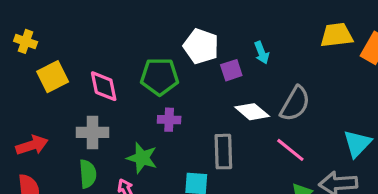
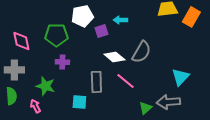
white pentagon: (201, 46) -> (82, 16), turned -30
cyan arrow: (262, 53) -> (120, 20), turned 112
pink line: (290, 150) -> (125, 81), moved

